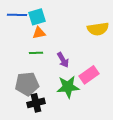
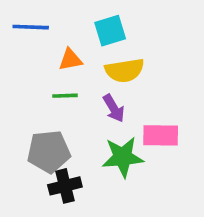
cyan square: (37, 17) -> (110, 31), moved
yellow semicircle: (98, 29) -> (125, 70), moved
pink rectangle: (89, 75) -> (161, 135), turned 36

